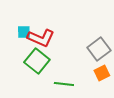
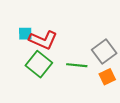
green line: (64, 84) -> (77, 65), moved

